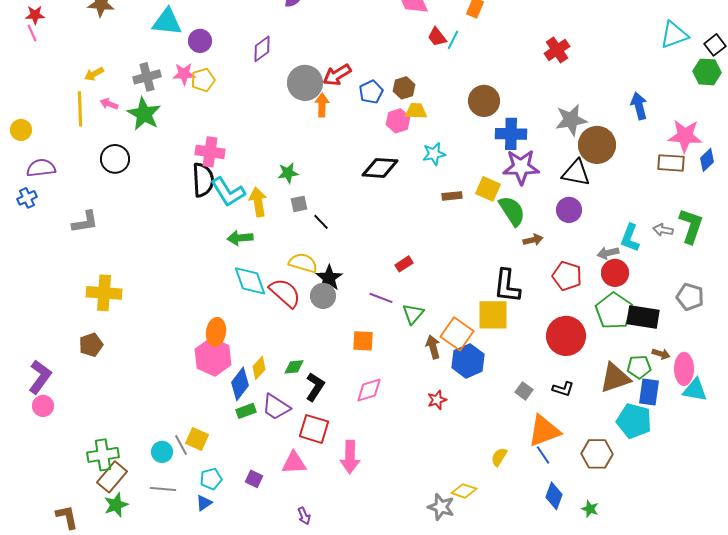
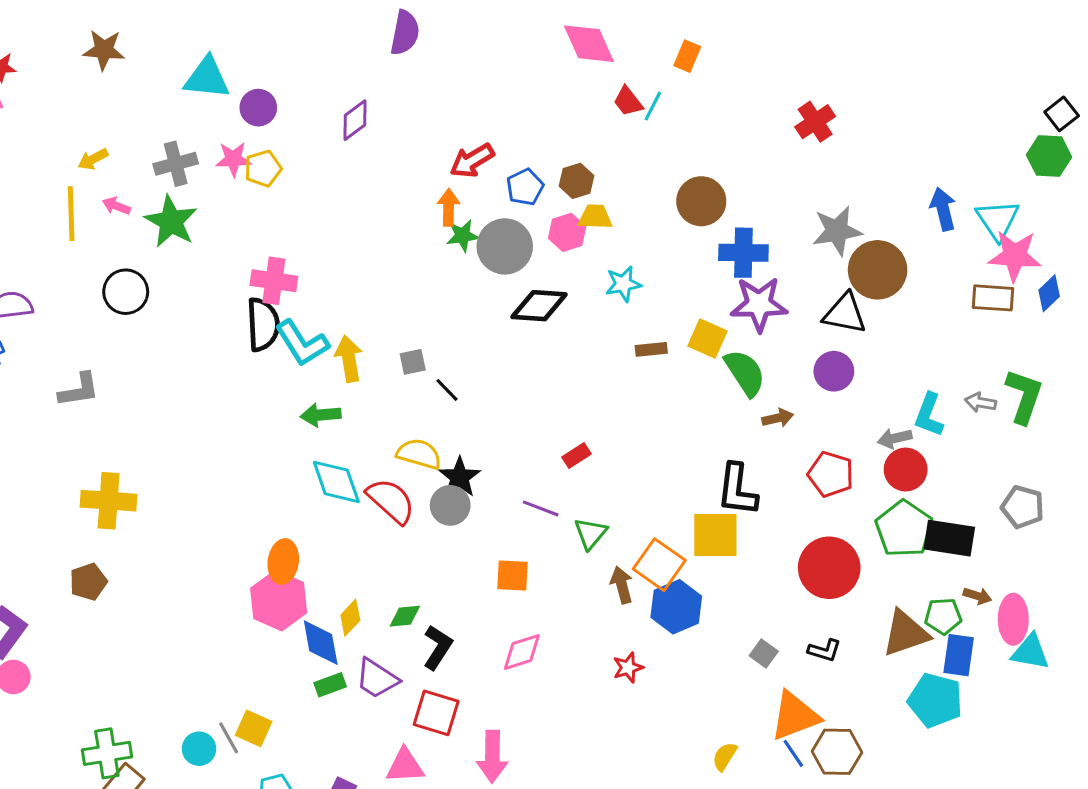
cyan triangle: (674, 35) -> (998, 220), moved, turned -44
gray circle: (305, 83) -> (505, 246), moved
green star: (288, 173) -> (463, 236), moved
blue diamond: (240, 384) -> (321, 643), turned -48
brown hexagon: (597, 454) -> (837, 752), moved

